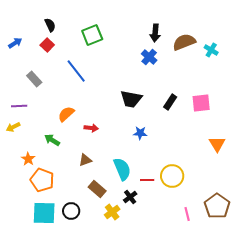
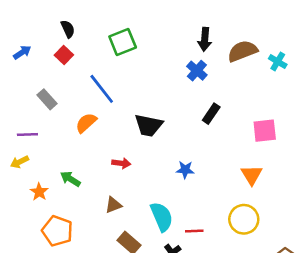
black trapezoid: (131, 99) -> (149, 125), moved
black rectangle: (170, 102) -> (211, 114), moved
orange semicircle: (66, 114) -> (86, 123), moved
orange triangle: (217, 144) -> (252, 175), moved
orange star: (28, 159) -> (39, 192), moved
yellow circle: (172, 176) -> (244, 219), moved

